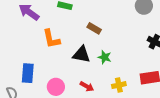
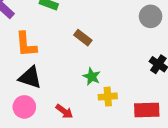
black triangle: (81, 54) -> (30, 78), moved
yellow cross: (119, 85) -> (108, 97), moved

